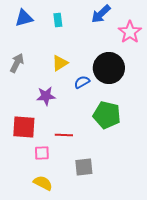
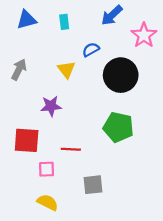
yellow triangle: (60, 63) -> (66, 70), turned -36
blue semicircle: (82, 82) -> (91, 50), moved

